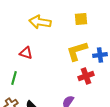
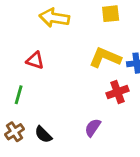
yellow L-shape: (77, 51) -> (105, 58), turned 40

